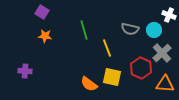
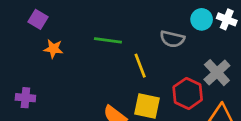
purple square: (42, 12) -> (38, 19), moved
green line: (84, 30) -> (108, 40), turned -66
cyan circle: (154, 30) -> (202, 19), moved

